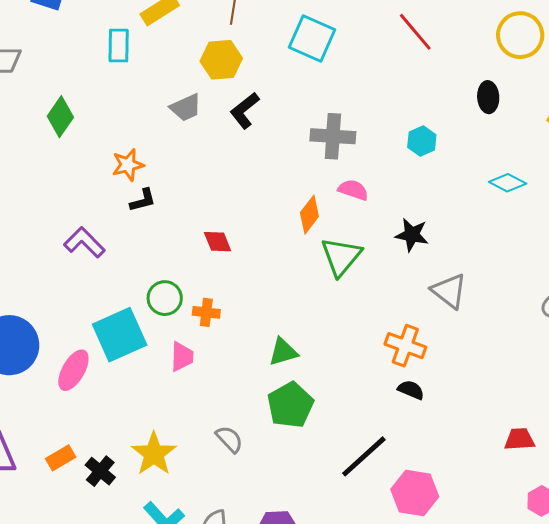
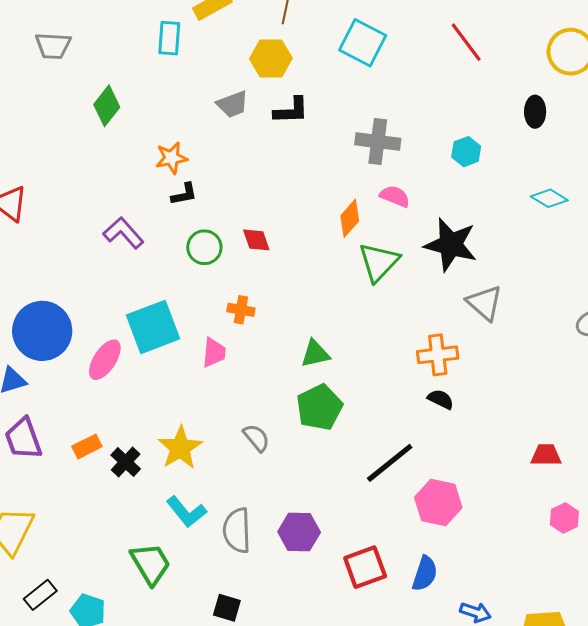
black L-shape: (245, 110) -> (291, 111), turned -147
black star: (412, 235) -> (451, 245), size x1.6
green circle: (165, 298) -> (204, 247), moved
orange cross: (405, 346) -> (438, 355), turned -30

